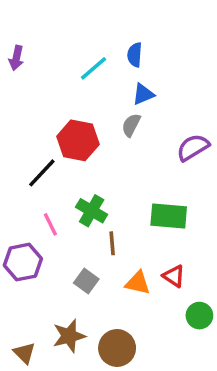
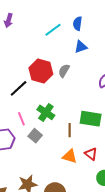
gray semicircle: (131, 125) -> (64, 71), moved
brown line: (112, 243) -> (70, 130), moved
gray square: (86, 281) -> (35, 136), moved

